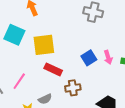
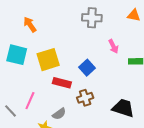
pink arrow: (108, 57) -> (113, 46), moved
blue square: (89, 58) -> (87, 68), moved

